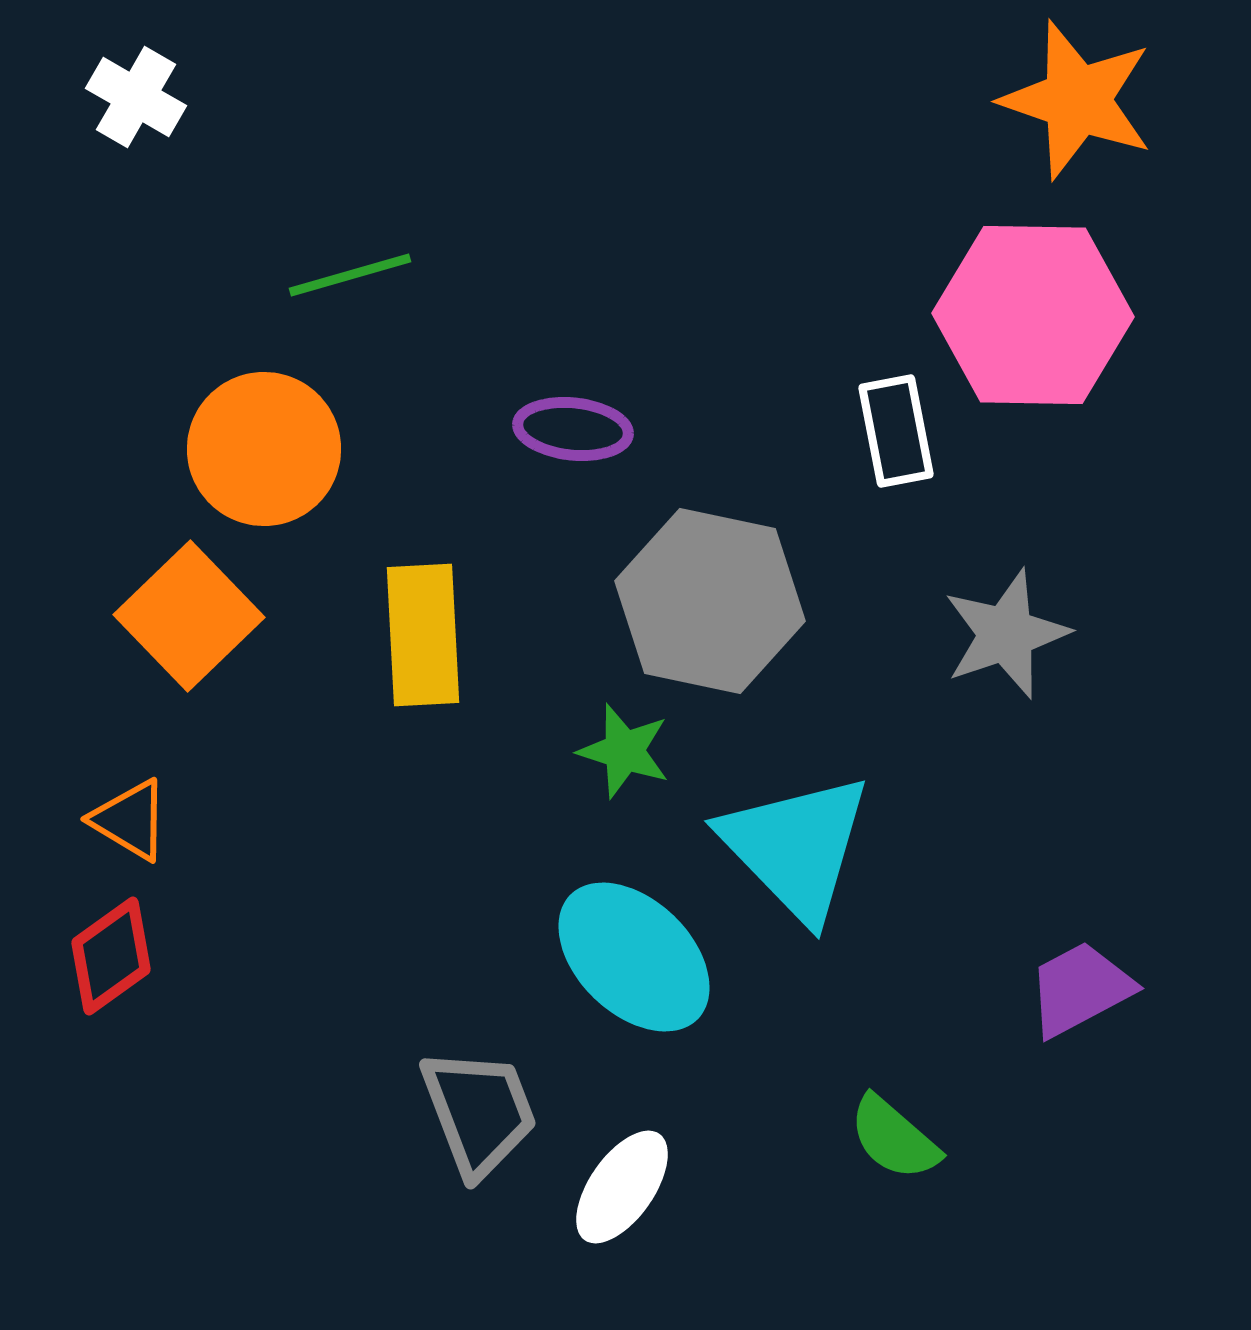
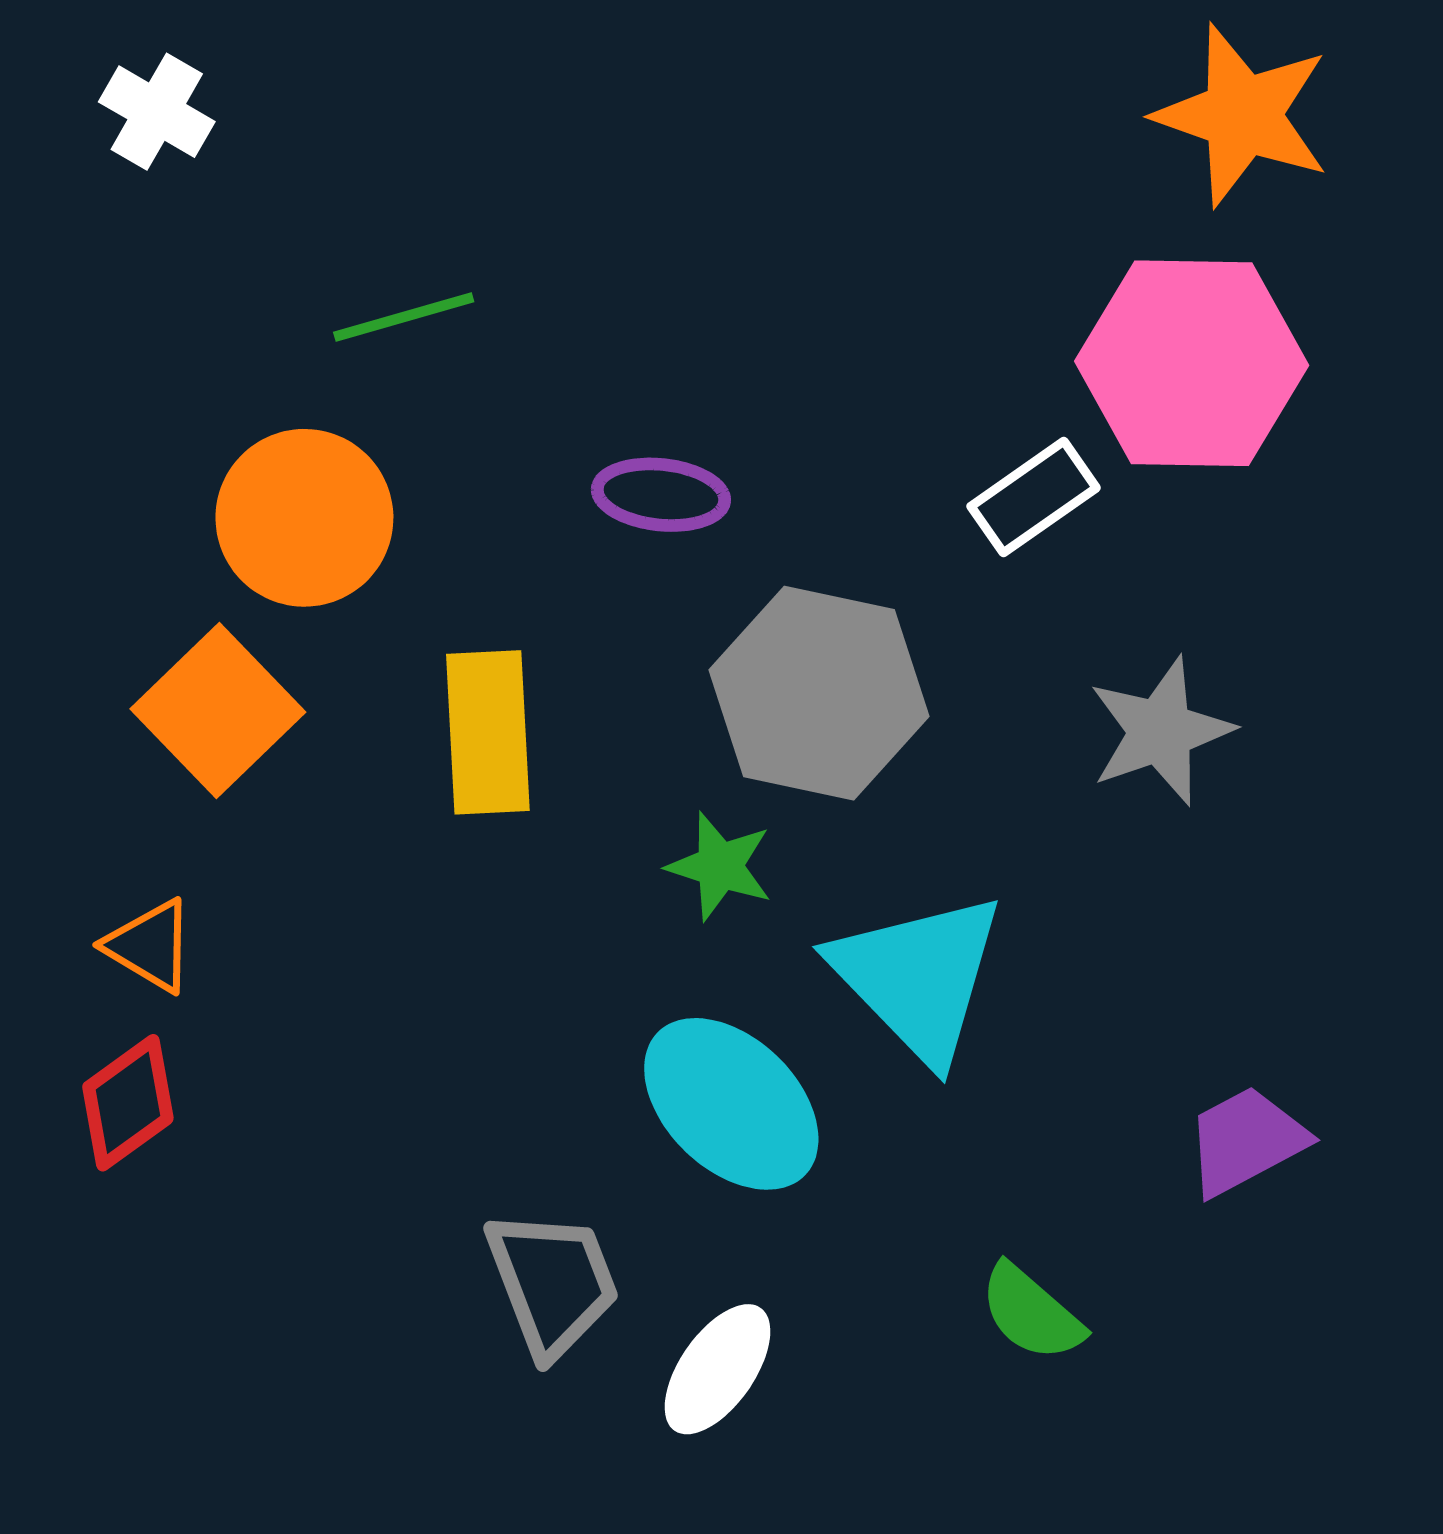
white rectangle: (896, 431) -> (1034, 497), turned 66

